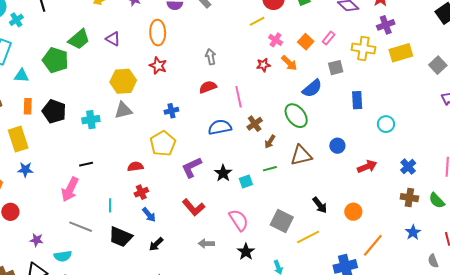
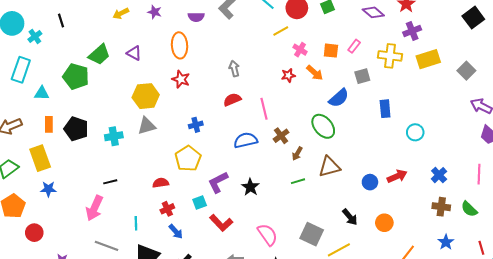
orange square: (306, 42) -> (331, 51), turned -35
blue circle: (337, 146) -> (370, 182), moved
cyan square: (246, 181) -> (200, 202), moved

